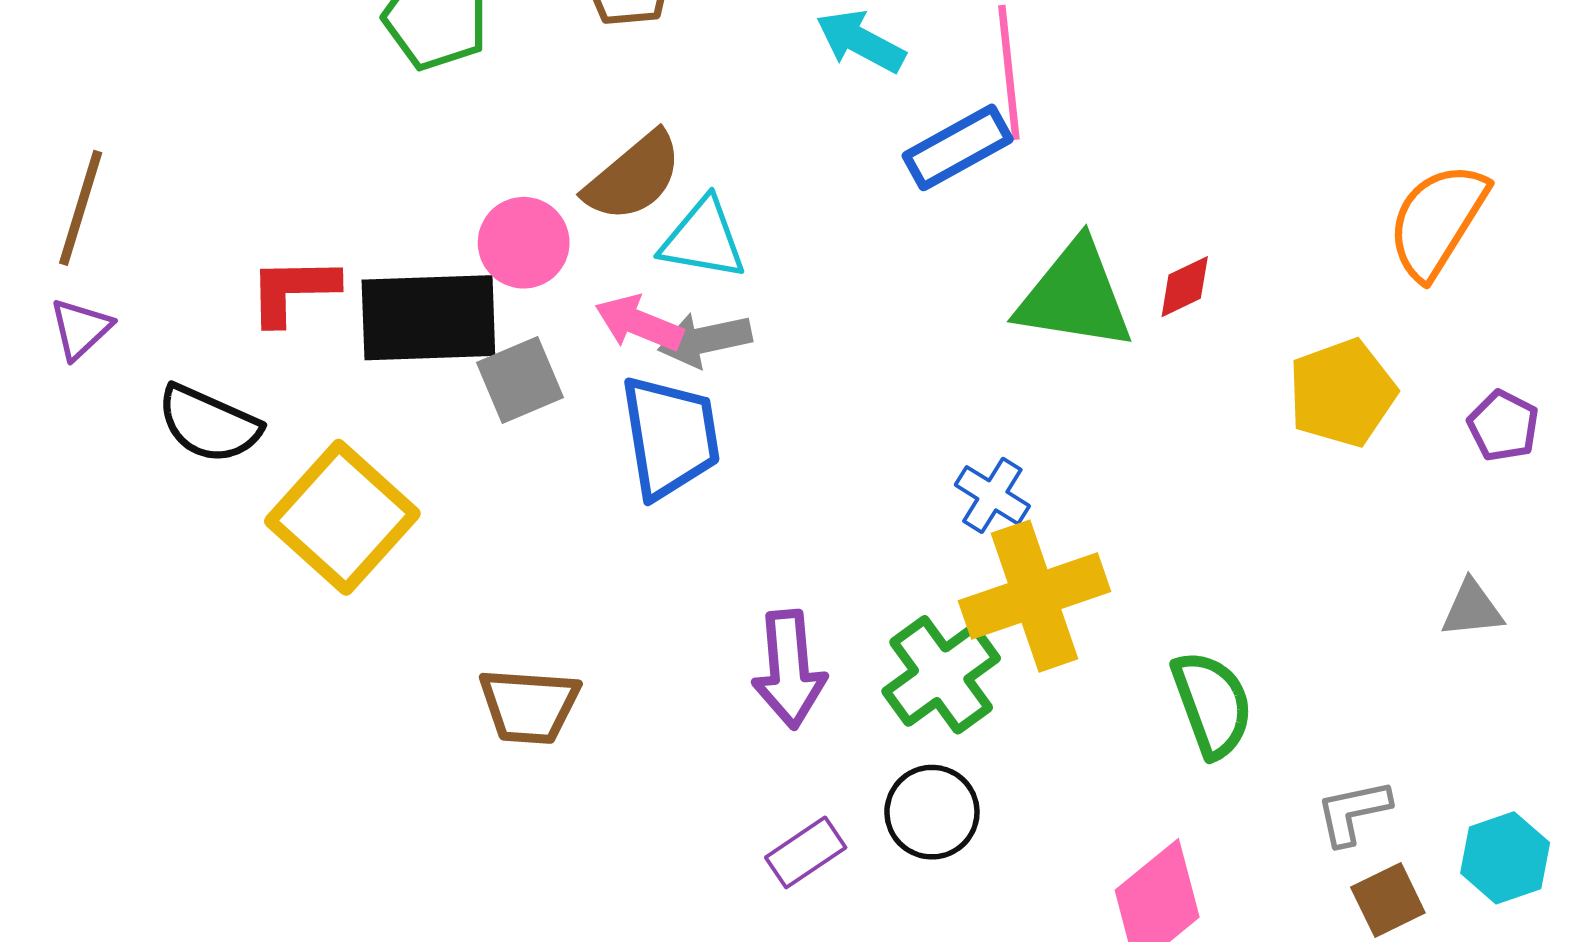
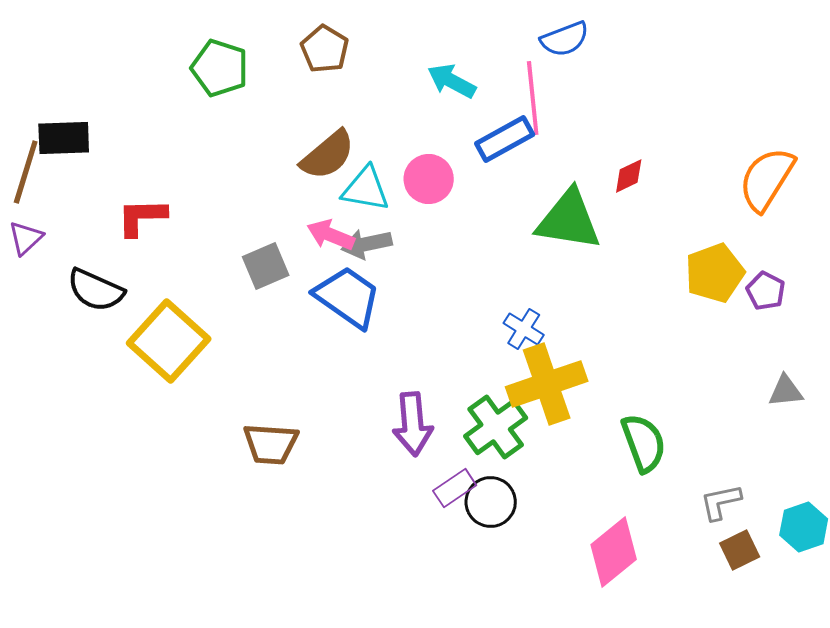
pink circle: (524, 243) -> (429, 179), moved
red diamond: (1185, 287) -> (629, 176), moved
black rectangle: (428, 318) -> (64, 138), moved, size x0.7
purple pentagon: (1503, 426) -> (766, 291), moved
blue trapezoid: (670, 437) -> (348, 297), turned -46
purple rectangle: (806, 852) -> (455, 488), moved

